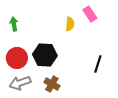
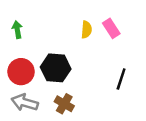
pink rectangle: (90, 14) -> (111, 28), moved
gray arrow: (20, 83) -> (25, 103), turned 35

